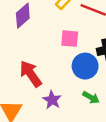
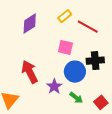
purple star: (52, 100) -> (54, 86), moved

